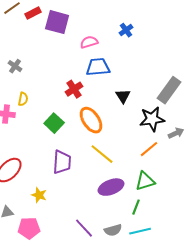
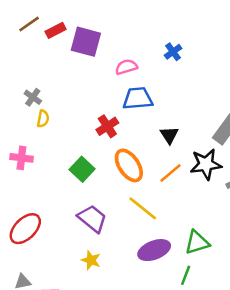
yellow semicircle: (23, 99) -> (43, 119), moved
orange line: (149, 149) -> (171, 173), moved
purple trapezoid: (62, 162) -> (92, 218), turned -55
yellow star: (39, 195) -> (91, 260), moved

